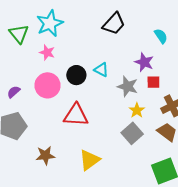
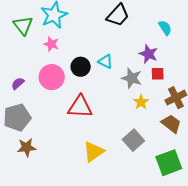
gray square: (132, 133) -> (133, 140), moved
brown star: (45, 155) -> (27, 147), moved

